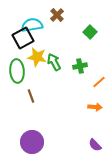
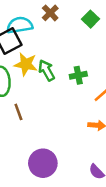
green square: (90, 32) -> (91, 19), moved
purple circle: (32, 142) -> (43, 163), moved

